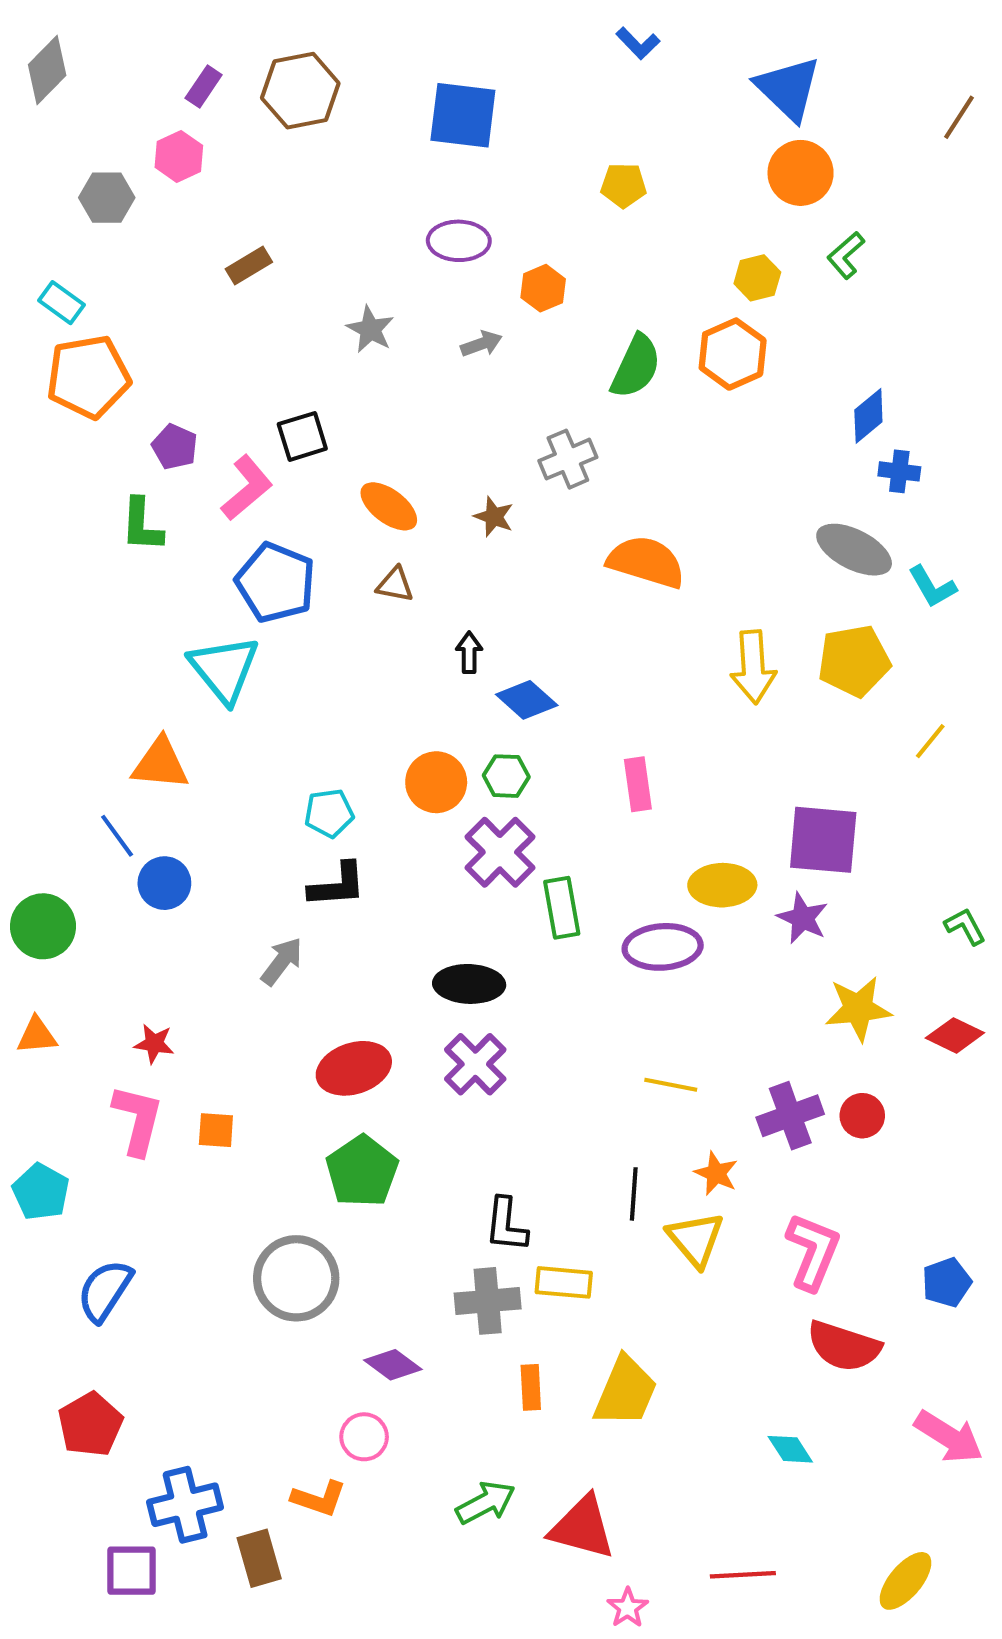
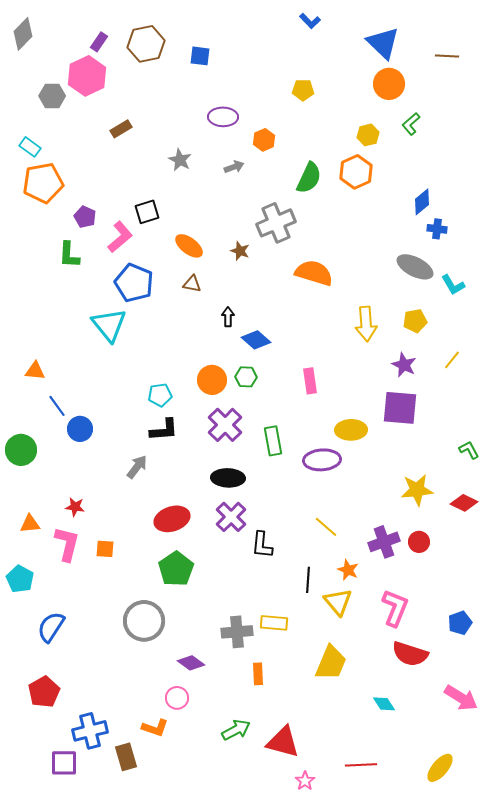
blue square: (463, 115) -> (200, 56), moved, size x0.6
brown line: (959, 117) -> (447, 56), moved, turned 60
pink hexagon: (179, 156) -> (87, 76), size x1.6
gray cross: (568, 459) -> (276, 223), size x1.4
yellow pentagon: (854, 661) -> (415, 321), size x0.7
orange triangle: (160, 764) -> (35, 371), moved, size x0.7
purple cross: (500, 852) -> (225, 425), moved
purple star: (803, 918) -> (404, 365), moved
orange triangle: (37, 1035) -> (30, 524), moved
yellow line: (671, 1085) -> (326, 527), turned 30
black L-shape: (506, 1225) -> (262, 545), moved
yellow trapezoid: (626, 1392) -> (331, 663), moved

